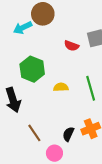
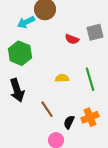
green hexagon: (32, 69) -> (20, 53), moved
brown line: (34, 133) -> (47, 109), moved

